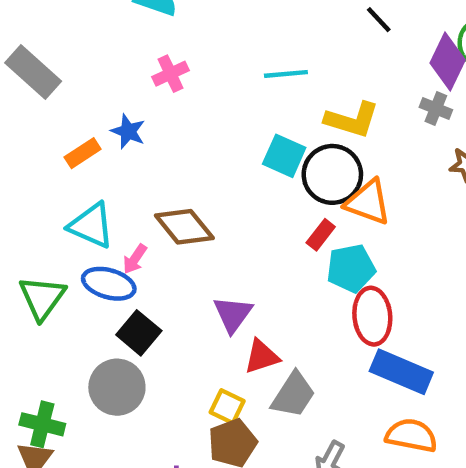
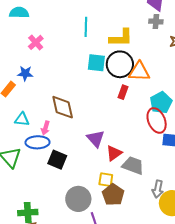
cyan line: (286, 74) -> (86, 27), turned -66
cyan triangle: (91, 225) -> (22, 119), size x0.7
brown diamond: (184, 227) -> (63, 107), turned 44
cyan pentagon: (351, 268) -> (161, 103), moved
gray circle: (117, 387) -> (78, 199), moved
gray trapezoid: (293, 395) -> (133, 165), turned -85

